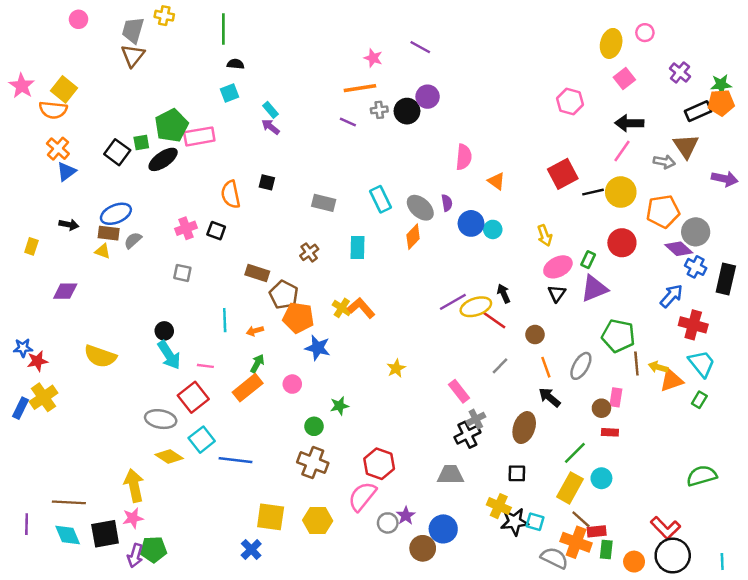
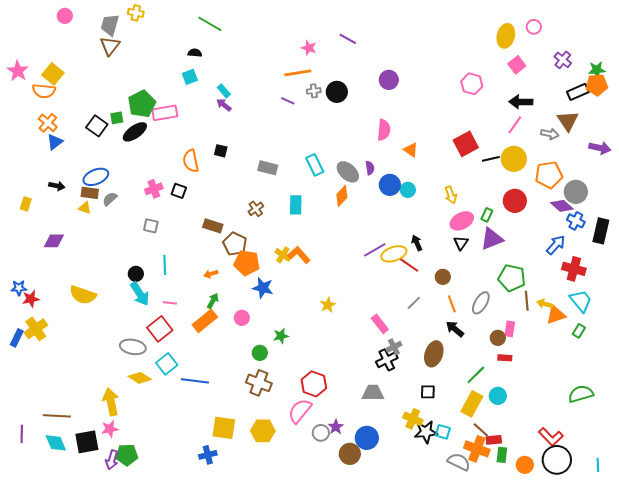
green line: (223, 29) -> (210, 24), moved, turned -60
purple circle: (428, 97) -> (389, 80), moved
cyan line: (225, 320) -> (165, 265), moved
blue cross: (251, 549) -> (208, 455), turned 30

